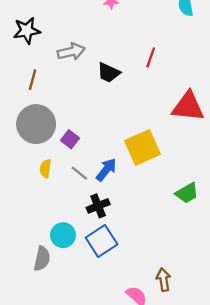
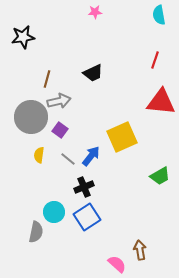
gray arrow: (71, 52) -> (59, 101), moved
red line: (151, 57) -> (155, 60), moved
black trapezoid: (109, 73) -> (93, 73), turned -50
brown line: (33, 80) -> (47, 79), moved

